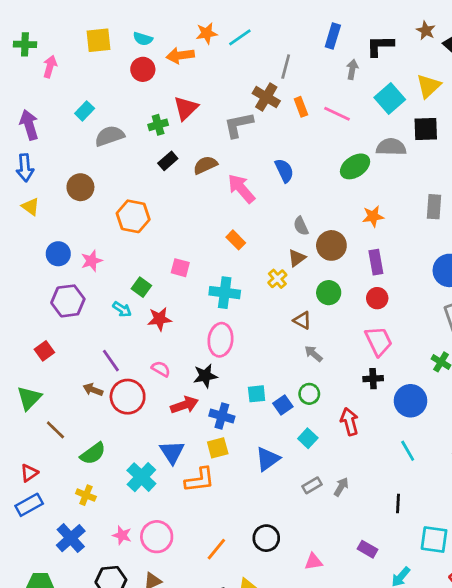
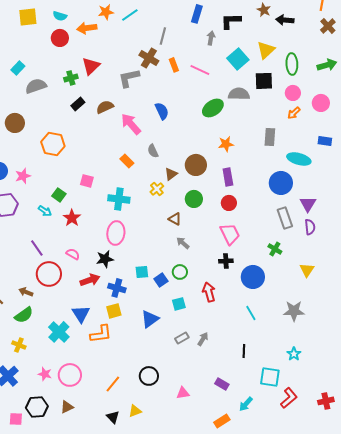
gray semicircle: (301, 226) -> (153, 151), moved
red star: (159, 319) -> (72, 218), turned -30
brown arrow: (93, 390) -> (26, 292), moved
cyan square: (308, 438) -> (179, 304), turned 32

